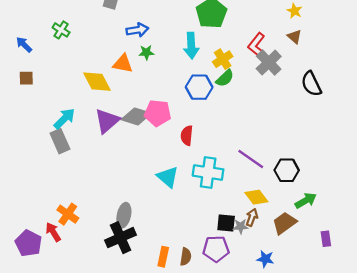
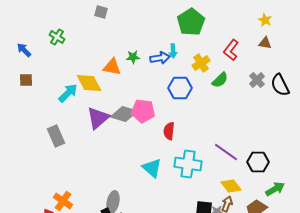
blue arrow: (137, 30) -> (160, 58), moved
brown triangle: (295, 37) -> (265, 43), turned -32
cyan arrow: (191, 46) -> (173, 51), size x0.6
gray cross: (269, 63) -> (257, 80), moved, size x0.7
green semicircle: (225, 78) -> (220, 80), moved
cyan arrow: (64, 119) -> (68, 93), moved

